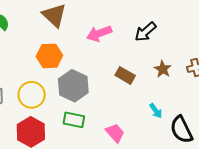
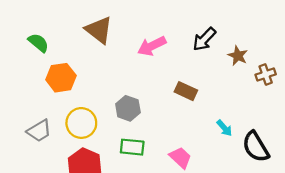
orange hexagon: (49, 56) -> (61, 78), moved
brown star: (163, 69) -> (238, 56), moved
gray hexagon: (73, 86) -> (128, 108), size x0.7

